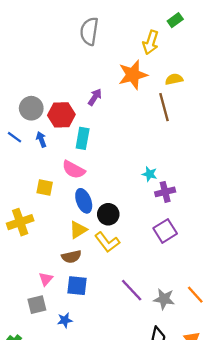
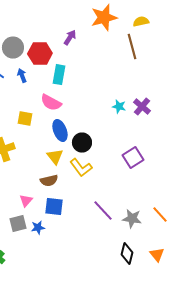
purple cross: (165, 192) -> (142, 107), moved, turned -36
yellow triangle: (78, 230) -> (55, 157), turned -36
blue star: (65, 320) -> (38, 228), moved

